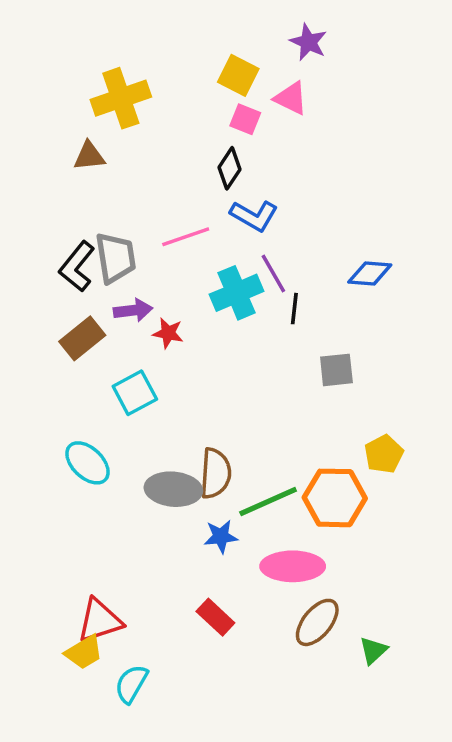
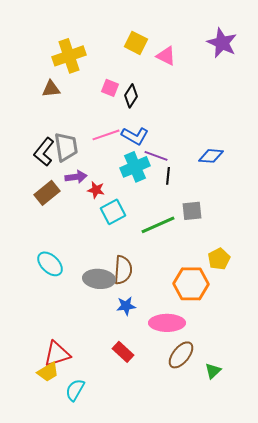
purple star: (308, 42) -> (222, 43), moved, size x1.4
pink square: (245, 119) -> (110, 88), moved
blue L-shape: (254, 216) -> (135, 136), moved
purple line: (273, 274) -> (156, 156), turned -40
cyan square: (135, 393) -> (113, 212), moved
green line: (268, 501) -> (158, 225), moved

